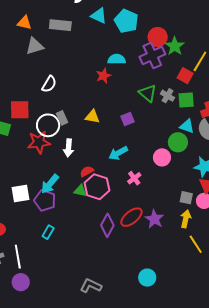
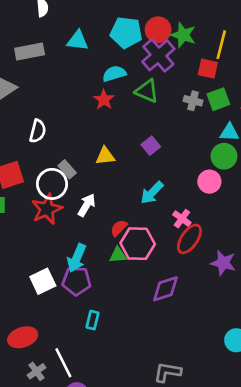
cyan triangle: (99, 16) -> (78, 41), moved
cyan pentagon: (126, 21) -> (126, 32), moved
green triangle: (148, 93) -> (147, 91), moved
white arrow: (68, 148) -> (87, 205), turned -138
red ellipse: (131, 217) -> (189, 239), moved
purple diamond: (107, 225) -> (165, 289), turned 60

